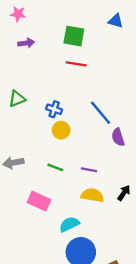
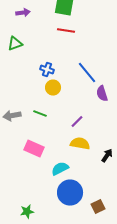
green triangle: (17, 99) -> (15, 44), moved
green line: (55, 167) -> (40, 114), moved
purple line: (89, 170) -> (77, 122), turned -56
black arrow: (124, 193) -> (107, 156), moved

